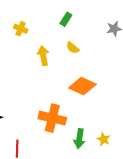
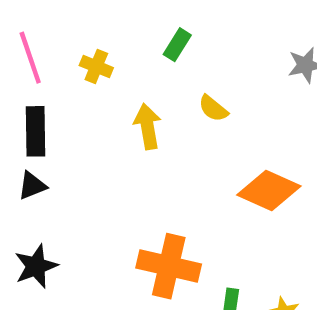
green rectangle: (66, 19) -> (177, 45), moved
orange diamond: (82, 86) -> (269, 190), moved

